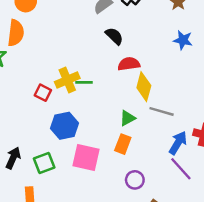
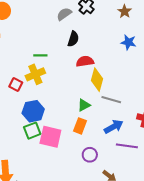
black semicircle: (114, 36) -> (73, 39), turned 63
green line: (84, 82) -> (40, 55), moved
blue arrow: (178, 143) -> (114, 127), moved, turned 30
green square: (44, 163) -> (32, 131), moved
purple line: (181, 169) -> (127, 146), turned -40

